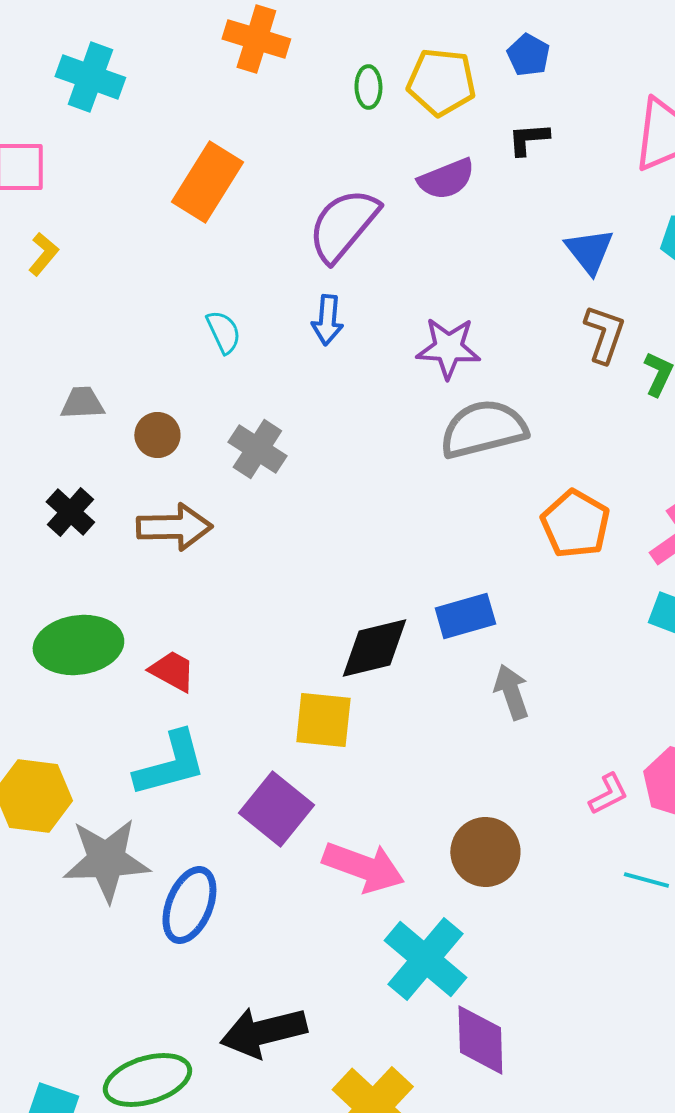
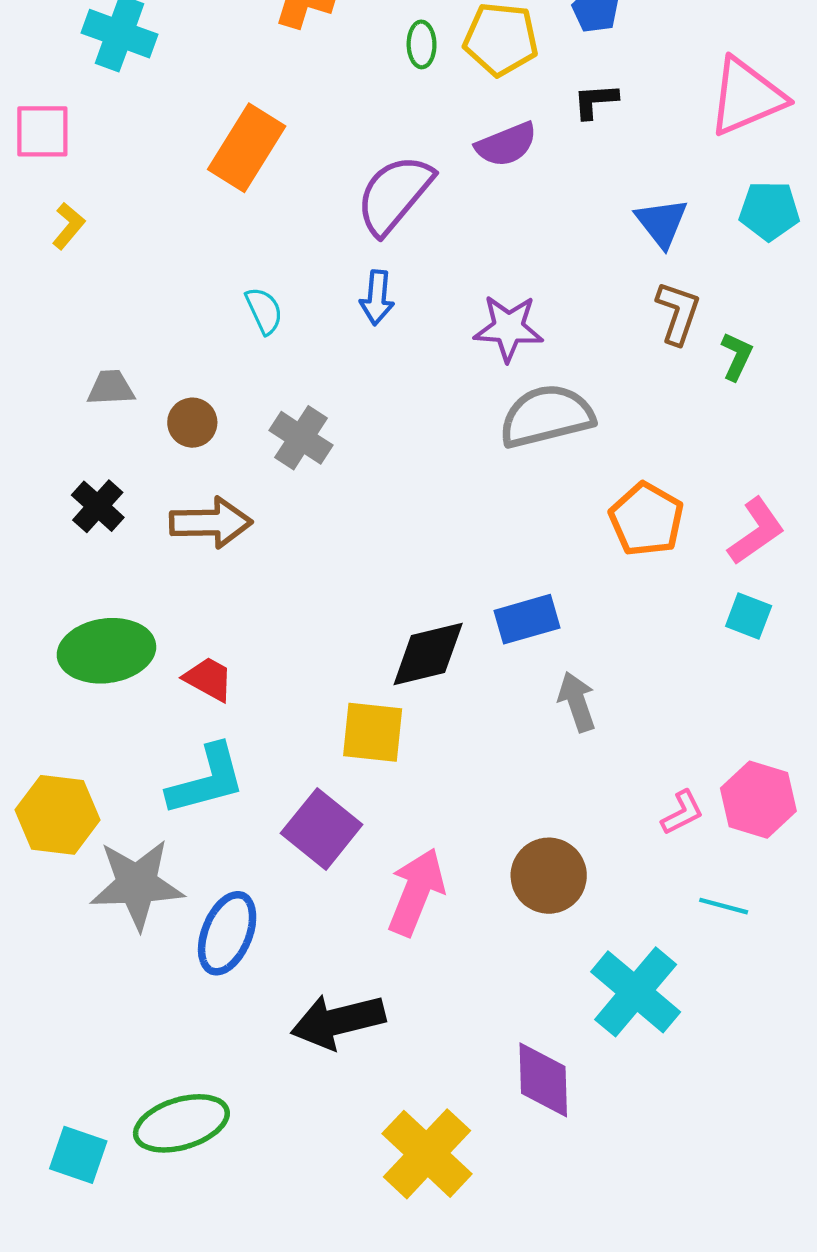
pink arrow: (363, 867) -> (416, 892), turned -88
cyan cross: (425, 959) -> (636, 992), moved
black arrow: (263, 1032) -> (338, 1021), moved

